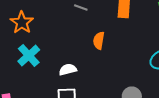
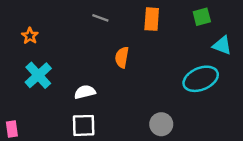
orange star: (22, 22) -> (30, 36), size x0.6

